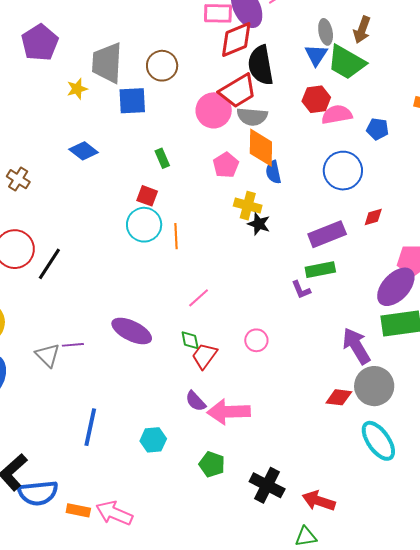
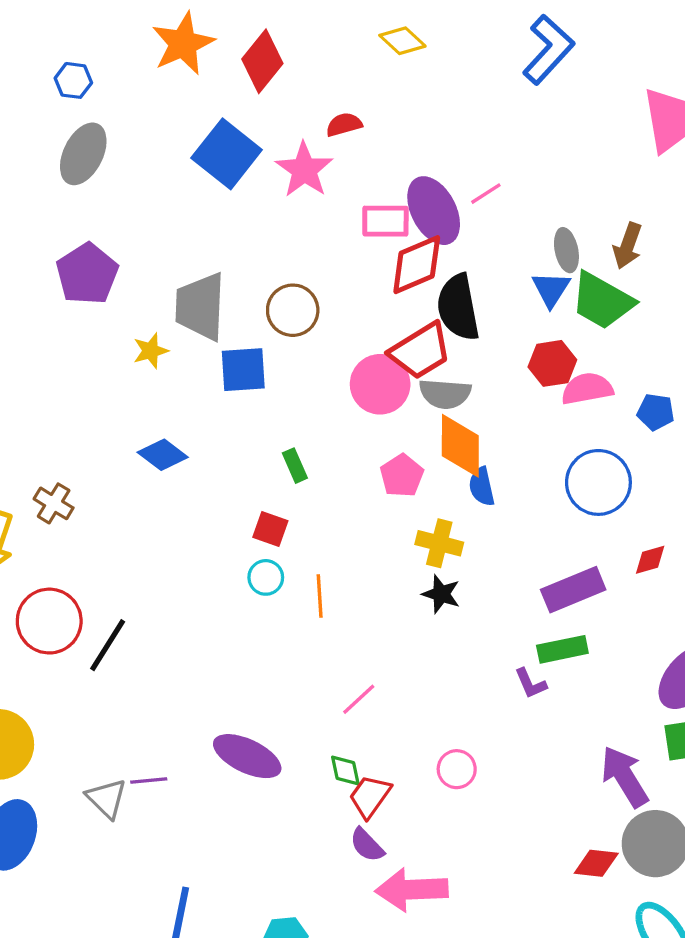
black star: (259, 224) -> (441, 594), moved
cyan circle: (144, 225) -> (266, 577), size x0.6
purple semicircle: (196, 401) -> (367, 845), moved

